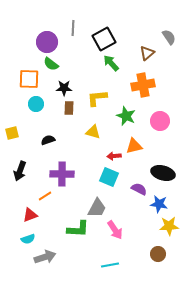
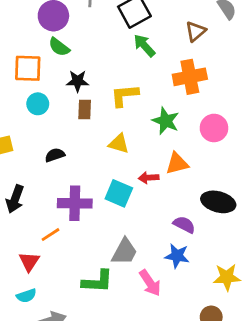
cyan square: (109, 177) -> (119, 193), moved
blue star: (159, 204) -> (177, 256), moved
red triangle: (30, 215) -> (29, 262), turned -35

